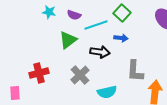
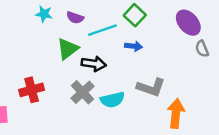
black arrow: (100, 52) -> (94, 64), moved
gray L-shape: (135, 71) -> (151, 87), turned -75
cyan semicircle: (107, 92) -> (112, 100), moved

